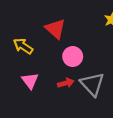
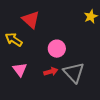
red triangle: (55, 29) -> (31, 20), moved

